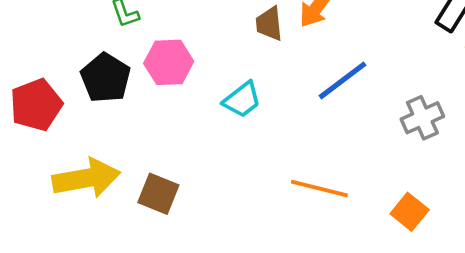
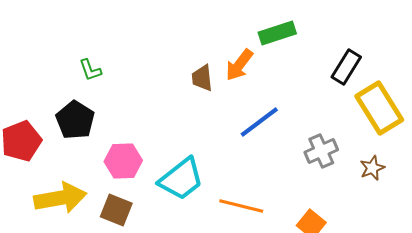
pink hexagon: (169, 62) -> (123, 161), moved
cyan trapezoid: (242, 100) -> (181, 179), moved, size x1.5

